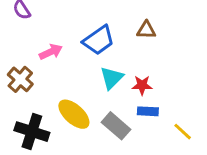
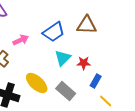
brown triangle: (146, 30) -> (87, 25), size x1.5
blue rectangle: (148, 111) -> (96, 81), moved, turned -64
yellow line: (183, 132) -> (106, 101), moved

